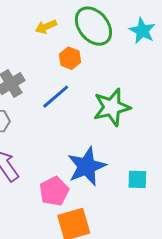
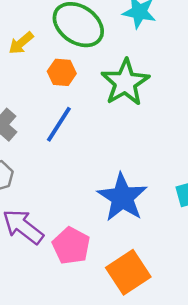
green star: (112, 107) -> (125, 82), moved
pink pentagon: (54, 191) -> (71, 246), moved

